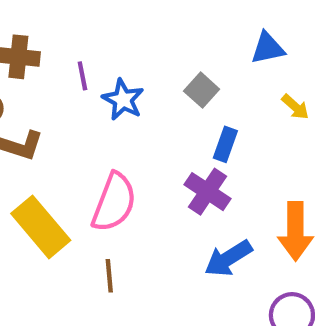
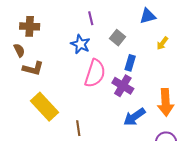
purple line: (82, 76) -> (91, 18), moved
yellow arrow: (295, 107) -> (162, 43), turned 88
pink semicircle: (114, 202) -> (95, 73), moved

